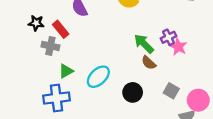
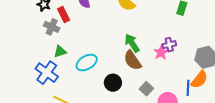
purple cross: (169, 37) -> (169, 45), moved
brown semicircle: (149, 63) -> (132, 60), size x1.5
blue cross: (57, 98) -> (47, 73), turned 30

